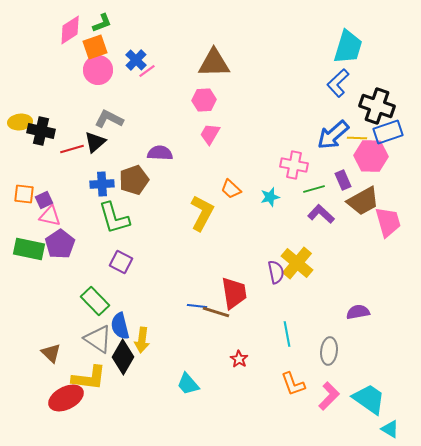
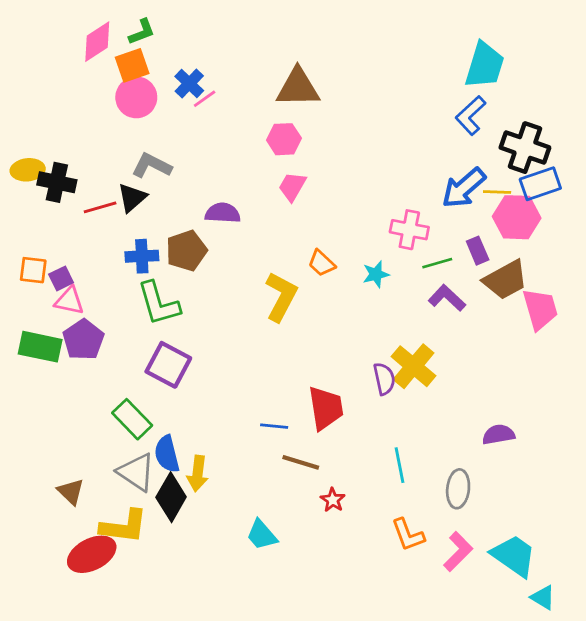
purple square: (121, 262) -> (168, 365), size x1.4
brown line: (216, 312) -> (301, 462), moved

